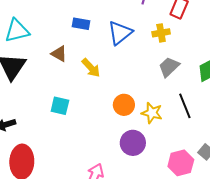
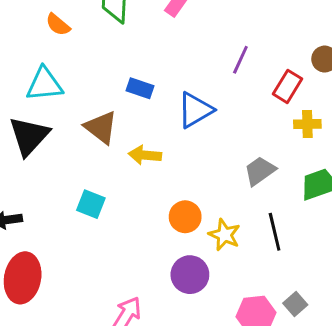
yellow cross: (161, 33) -> (307, 124), moved
brown triangle: (59, 54) -> (101, 127), size x1.4
yellow arrow: (91, 68) -> (145, 155), turned 130

